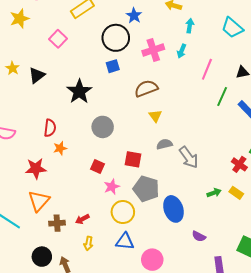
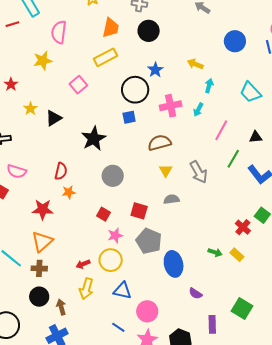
gray arrow: (189, 157) -> (199, 172), moved
green arrow: (214, 193) -> (215, 252), turned 32
yellow circle: (123, 212) -> (111, 260), moved
brown cross: (57, 223) -> (39, 268), moved
yellow arrow: (88, 243) -> (86, 289), size x1.5

